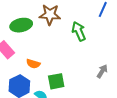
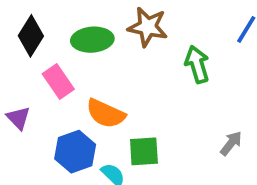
orange semicircle: (33, 64) -> (106, 114), size x1.5

